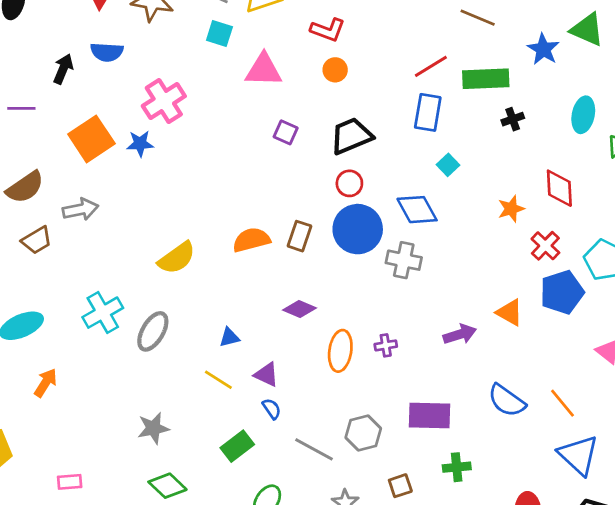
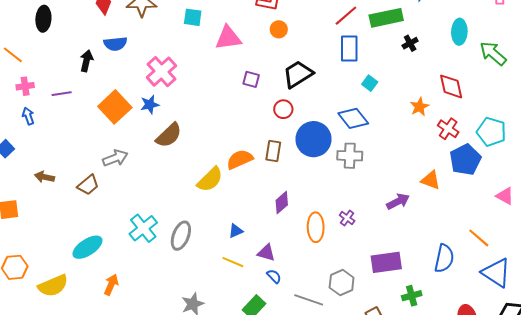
red circle: (349, 183) -> (283, 109), moved
brown semicircle: (25, 187) -> (169, 135), moved
yellow semicircle: (177, 258) -> (210, 179), moved
purple diamond: (299, 309) -> (282, 203), turned -55
purple cross: (386, 345) -> (347, 218), turned -35
blue semicircle: (507, 401) -> (444, 258), moved, turned -104

